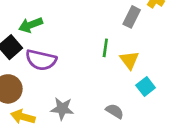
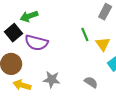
green line: (105, 48) -> (85, 35), turned -32

